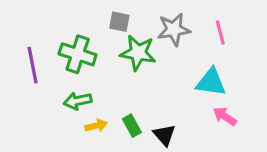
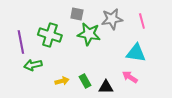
green arrow: (78, 101) -> (33, 65), moved
pink arrow: (225, 116) -> (130, 77), moved
black triangle: (164, 135) -> (106, 87), turned -49

